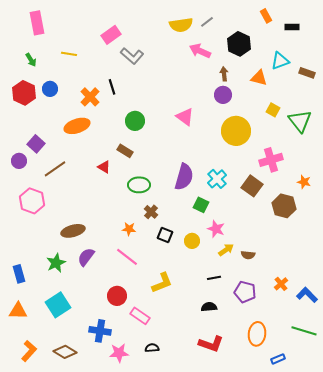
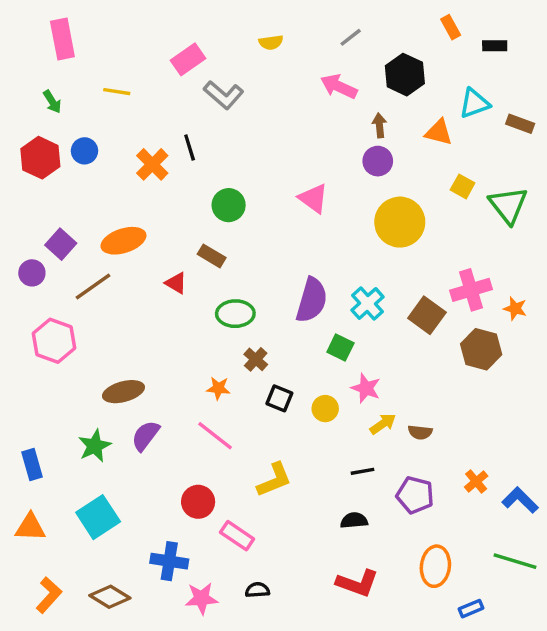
yellow semicircle: (181, 25) -> (271, 42), moved, size x0.6
orange ellipse: (77, 126) -> (123, 241), moved
pink cross: (271, 160) -> (471, 290), moved

